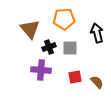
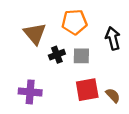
purple cross: (41, 70) -> (30, 92), moved
red square: (75, 77) -> (87, 90), size x1.5

